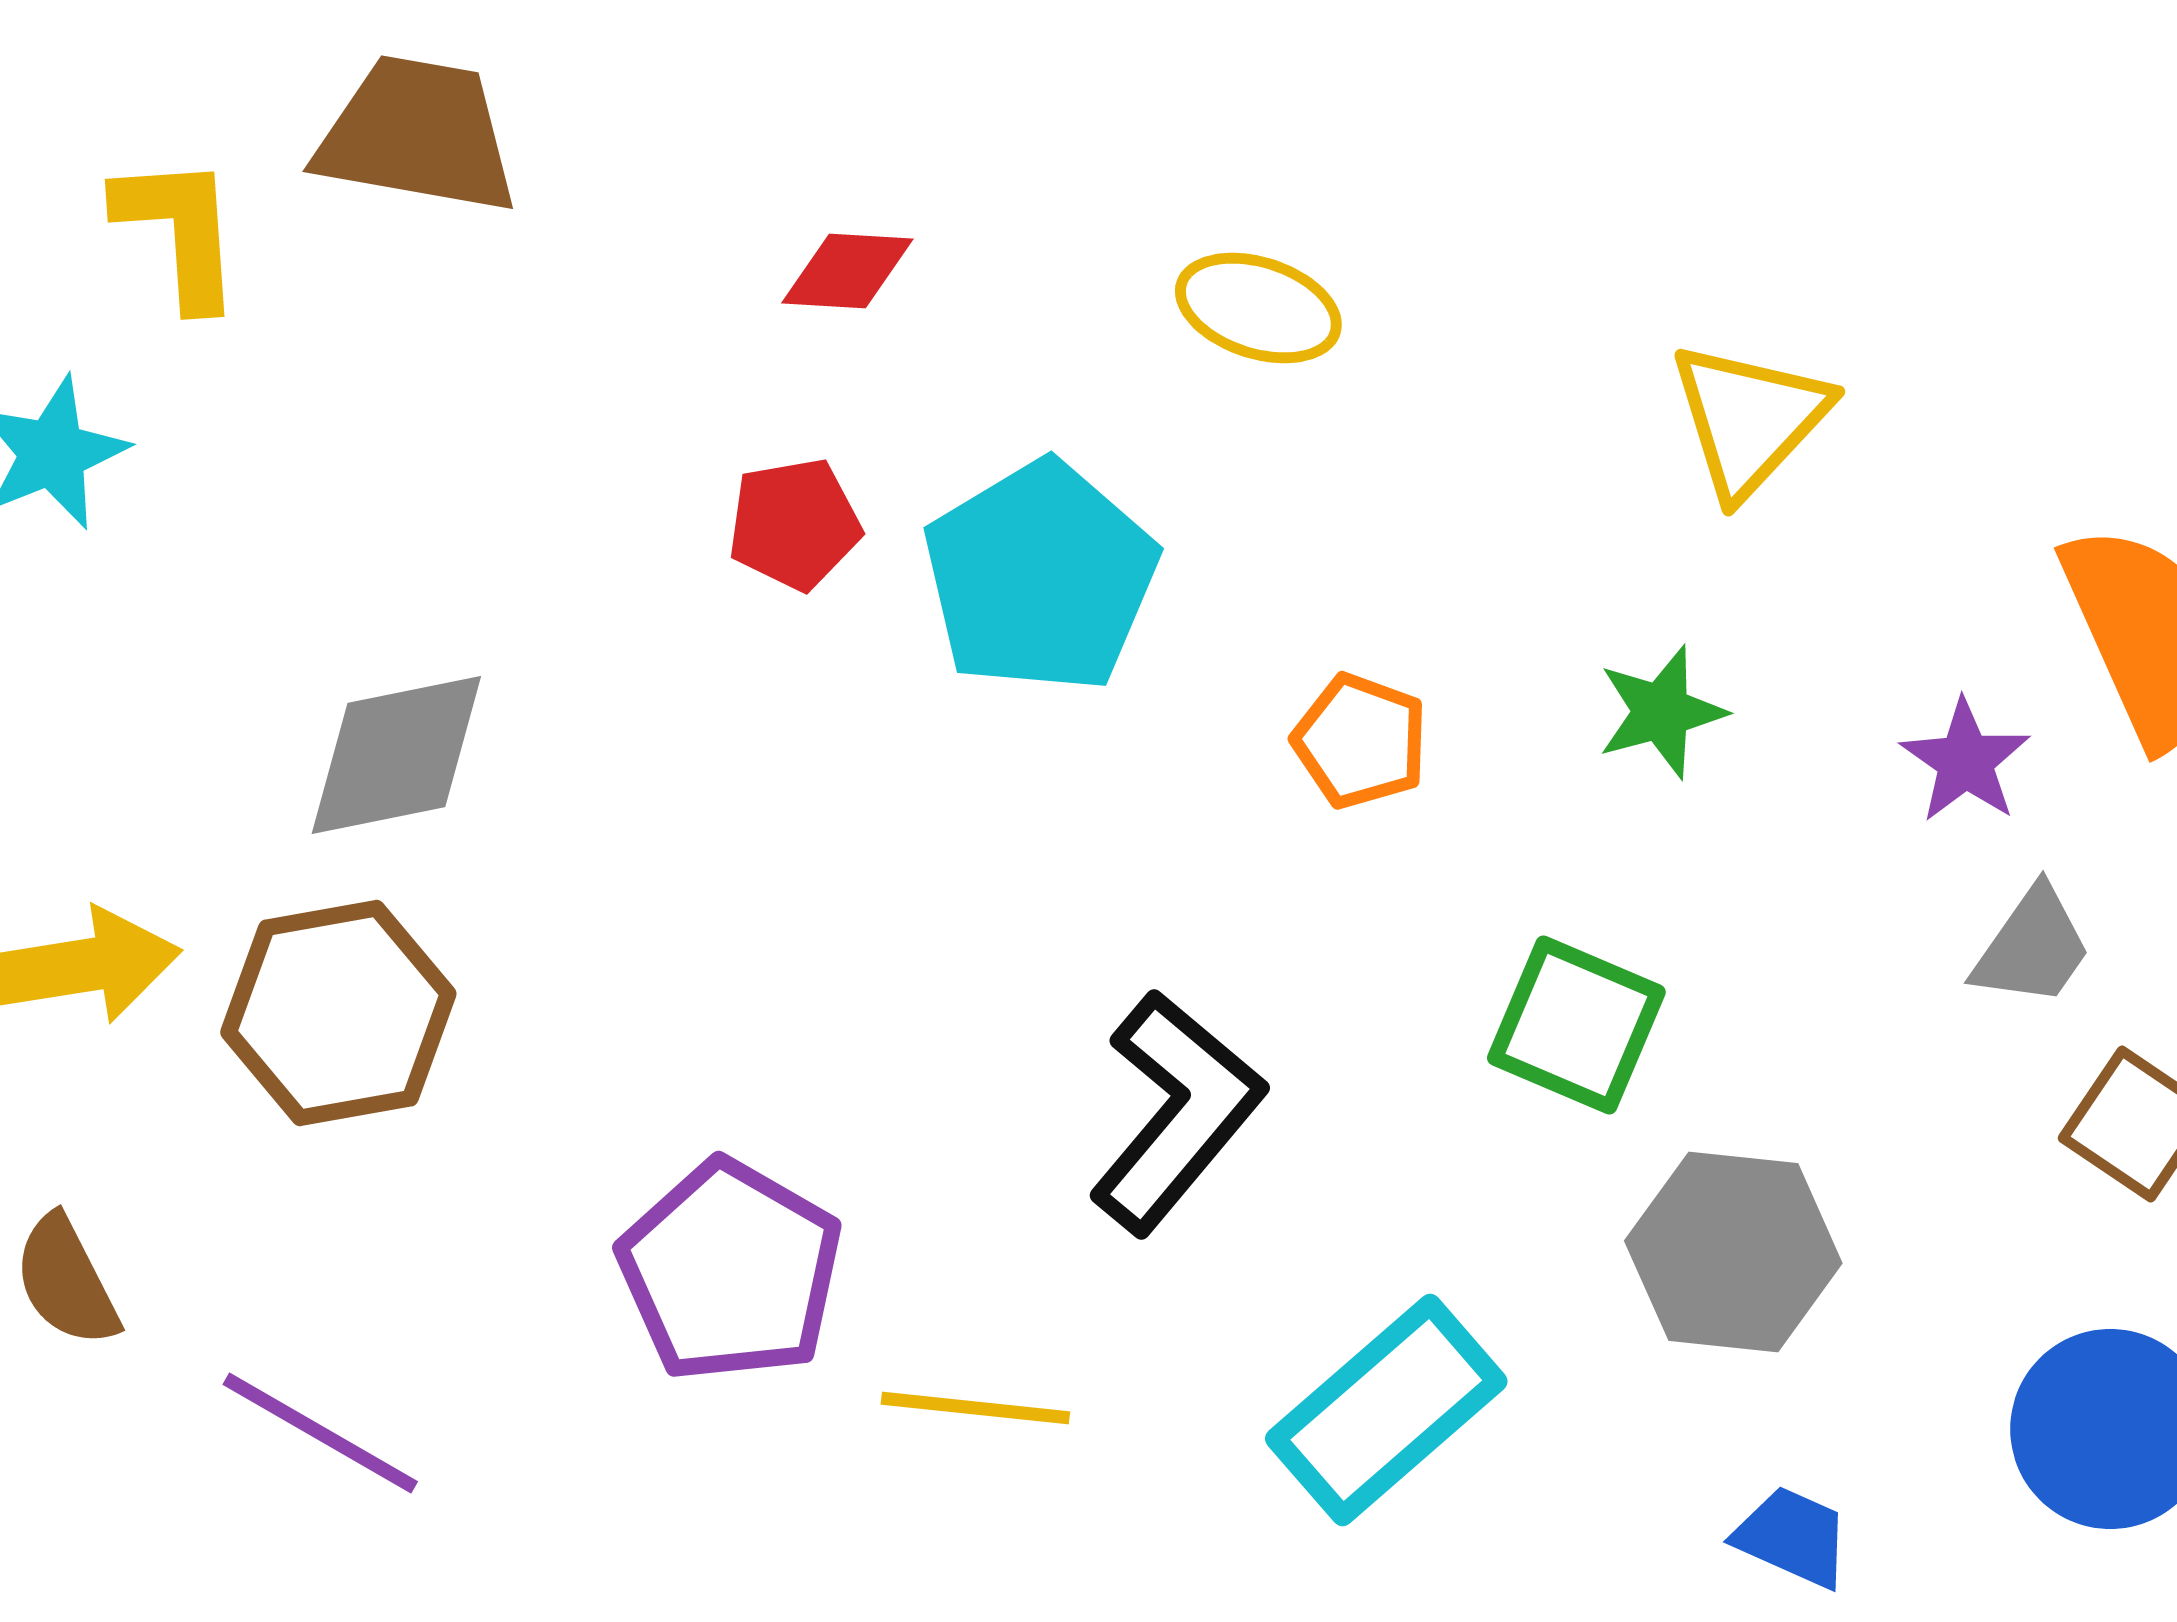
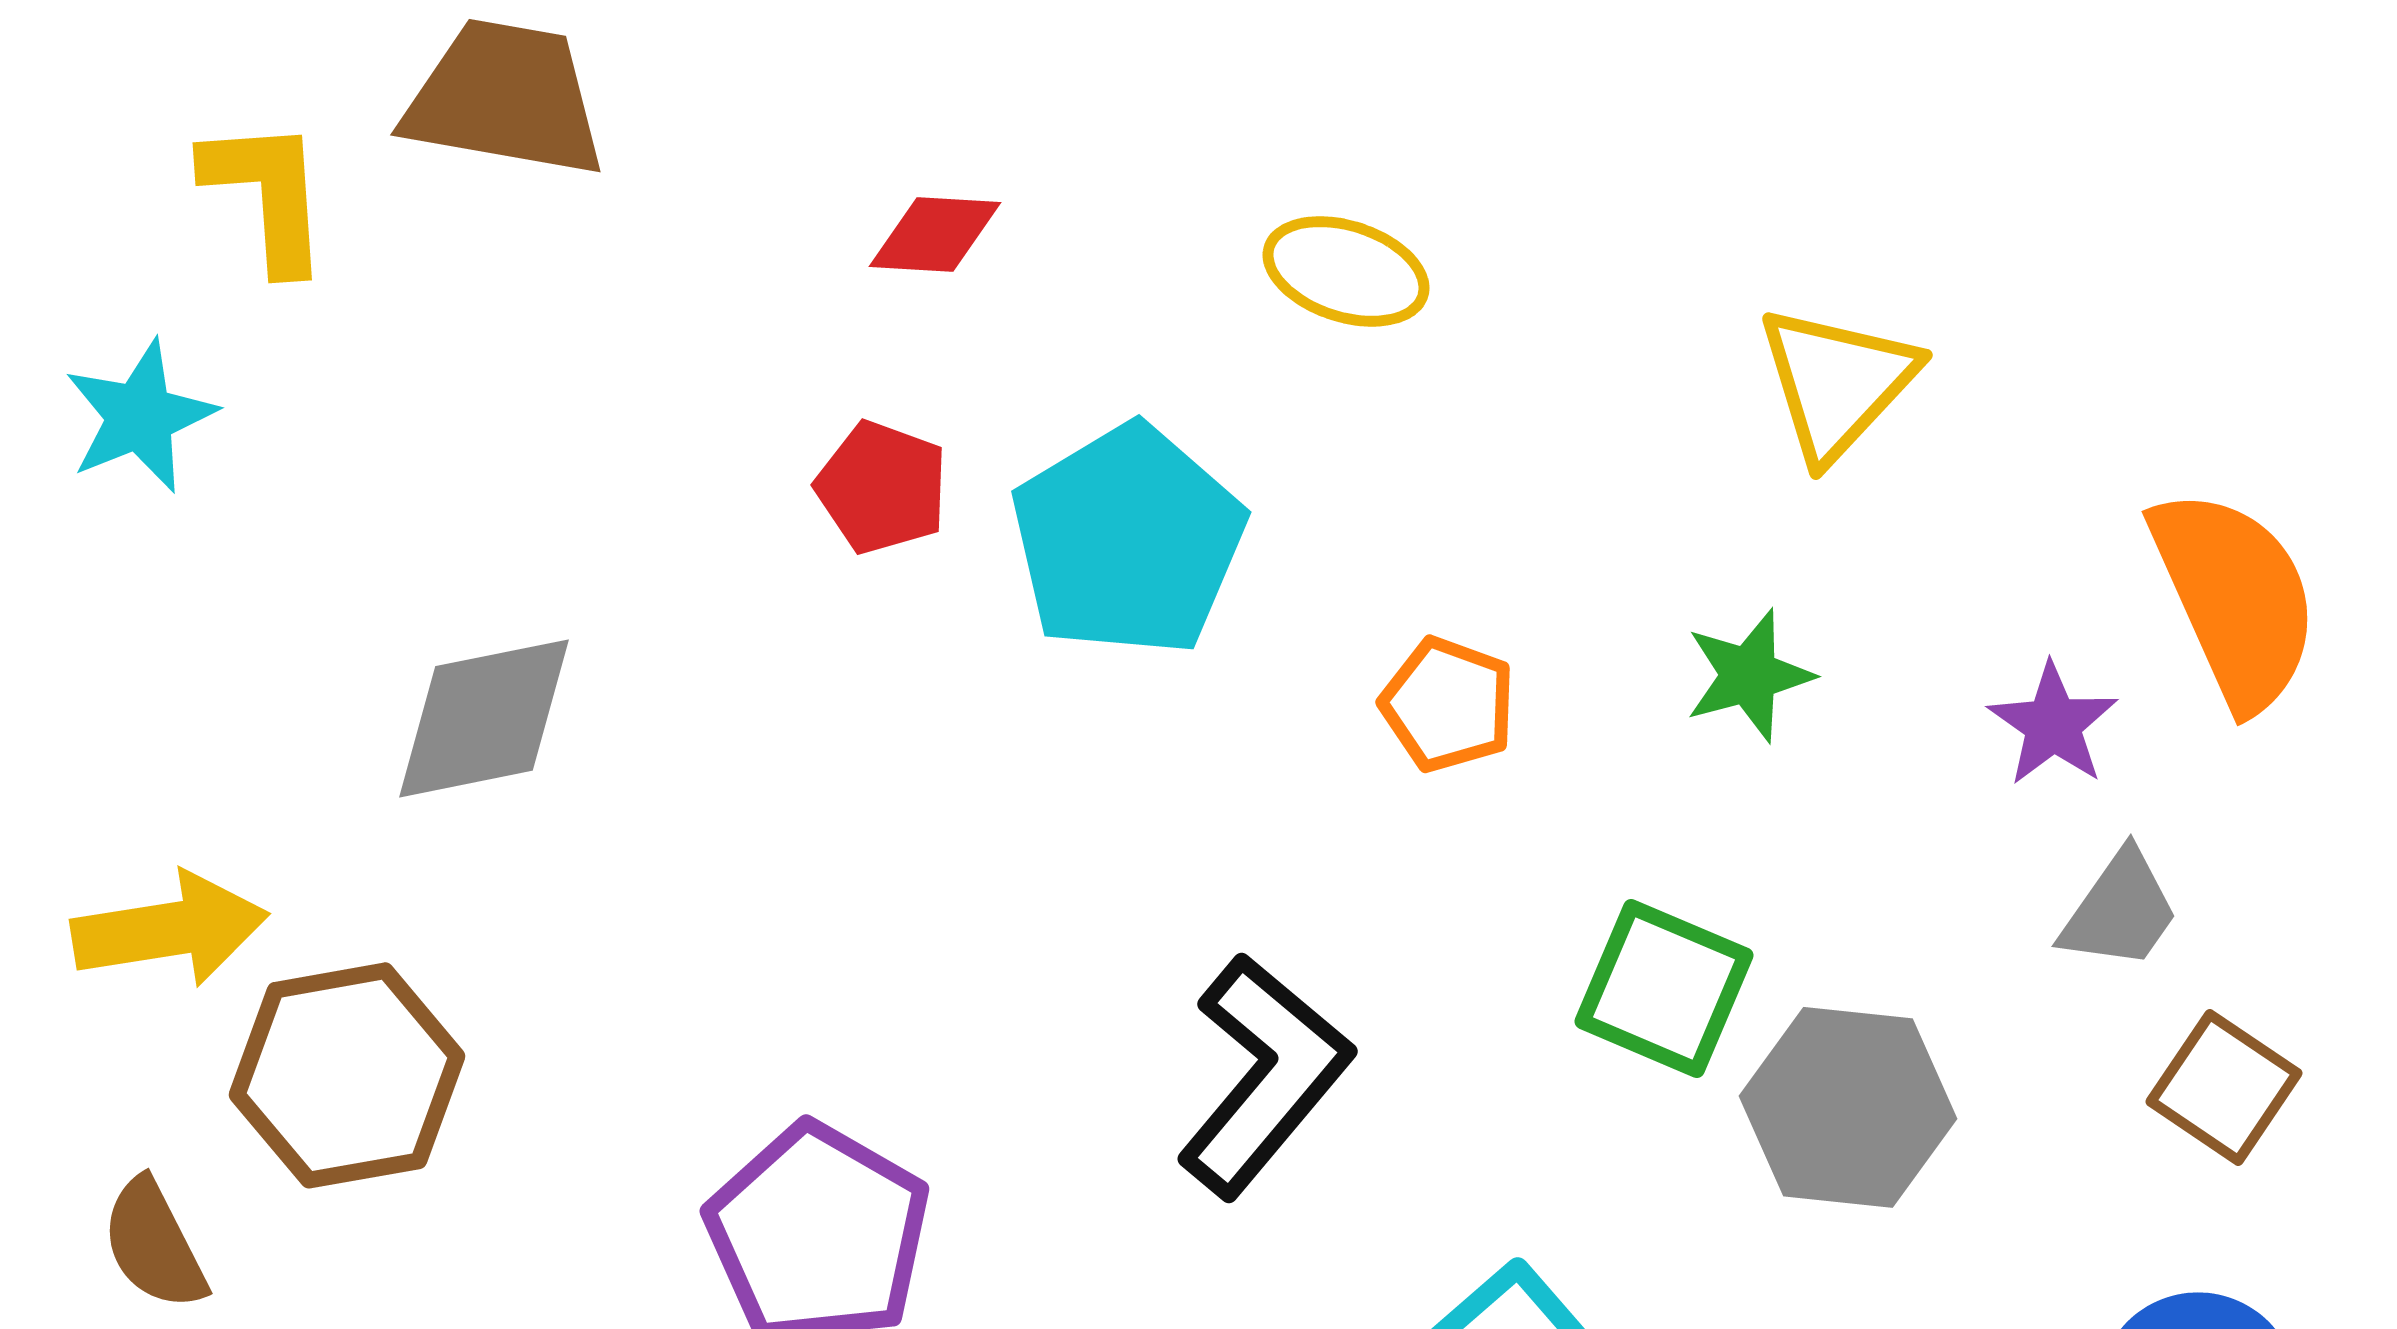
red pentagon: (794, 524) -> (882, 487), turned 30
brown hexagon: (338, 1013) -> (347, 1075), moved
gray hexagon: (1733, 1252) -> (1848, 1107), moved

